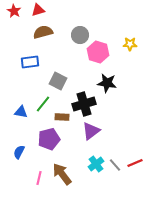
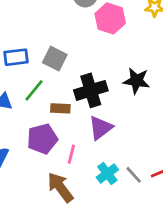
blue rectangle: (30, 62) -> (16, 57), moved
black star: (107, 83) -> (136, 81), moved
pink line: (39, 178) -> (71, 154), moved

